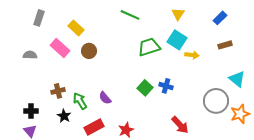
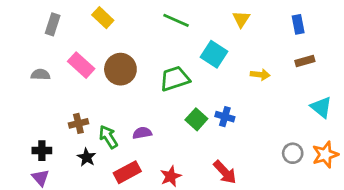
blue rectangle: (220, 18) -> (298, 24), turned -56
yellow rectangle: (76, 28) -> (103, 18), moved
cyan square: (177, 40) -> (214, 54), moved
green trapezoid: (149, 47) -> (175, 79), moved
brown circle: (89, 51) -> (120, 69), size x1.5
purple semicircle: (105, 98) -> (142, 133), turned 120
gray circle: (216, 101) -> (293, 153), moved, size x0.6
red arrow: (180, 125) -> (225, 172), moved

